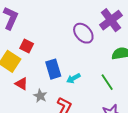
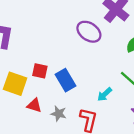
red square: (27, 46) -> (40, 71), moved
cyan arrow: (73, 78) -> (105, 94), moved

